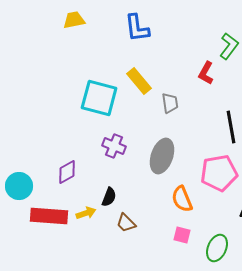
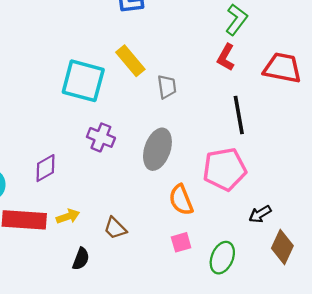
red L-shape: (206, 73) -> (226, 57), moved
black semicircle: (109, 197) -> (81, 259), moved
pink square: (182, 235) -> (181, 242), turned -30

